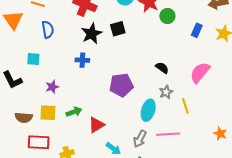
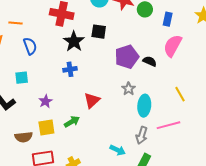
black square: (118, 29) -> (99, 32), turned 35
blue rectangle: (197, 30) -> (168, 19), moved
pink semicircle: (200, 73) -> (173, 46), moved
purple pentagon: (121, 85) -> (127, 57), moved
gray star: (166, 92) -> (129, 89), moved
red triangle: (96, 125) -> (92, 100), moved

